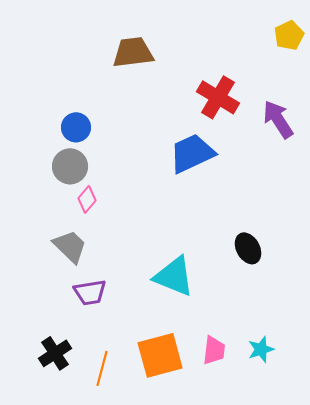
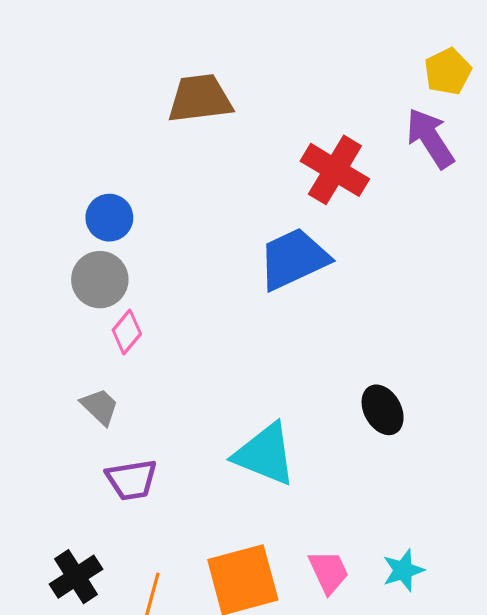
purple arrow: (278, 119) -> (430, 138), moved
gray trapezoid: (70, 246) -> (100, 407), size x0.7
pink trapezoid: (214, 350) -> (329, 572), turned -32

